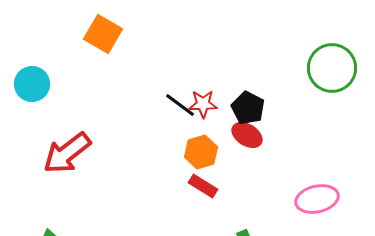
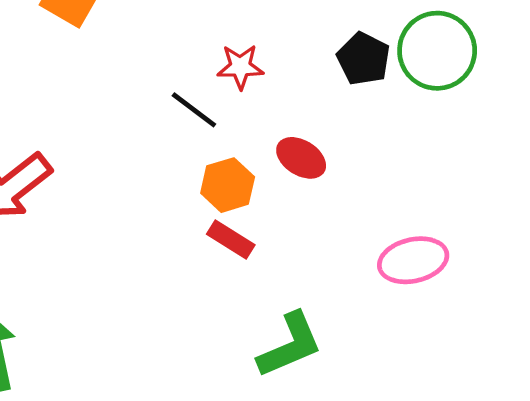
red star: (203, 104) -> (240, 67), moved
black pentagon: (248, 108) -> (364, 59), moved

